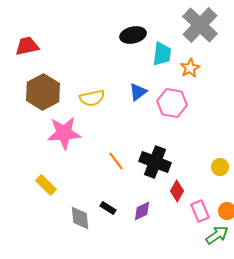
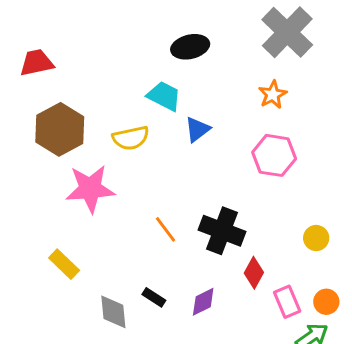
cyan trapezoid: (162, 54) -> (164, 96), moved, turned -70
pink hexagon: (172, 103) -> (274, 155), moved

